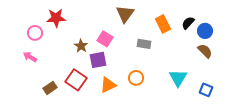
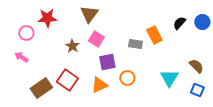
brown triangle: (125, 14) -> (89, 14), moved
orange rectangle: (163, 24) -> (154, 35), moved
blue circle: (205, 31) -> (202, 22), moved
brown semicircle: (205, 51) -> (196, 66), moved
purple square: (98, 60) -> (107, 62), moved
brown rectangle: (50, 88) -> (41, 88), size x1.5

